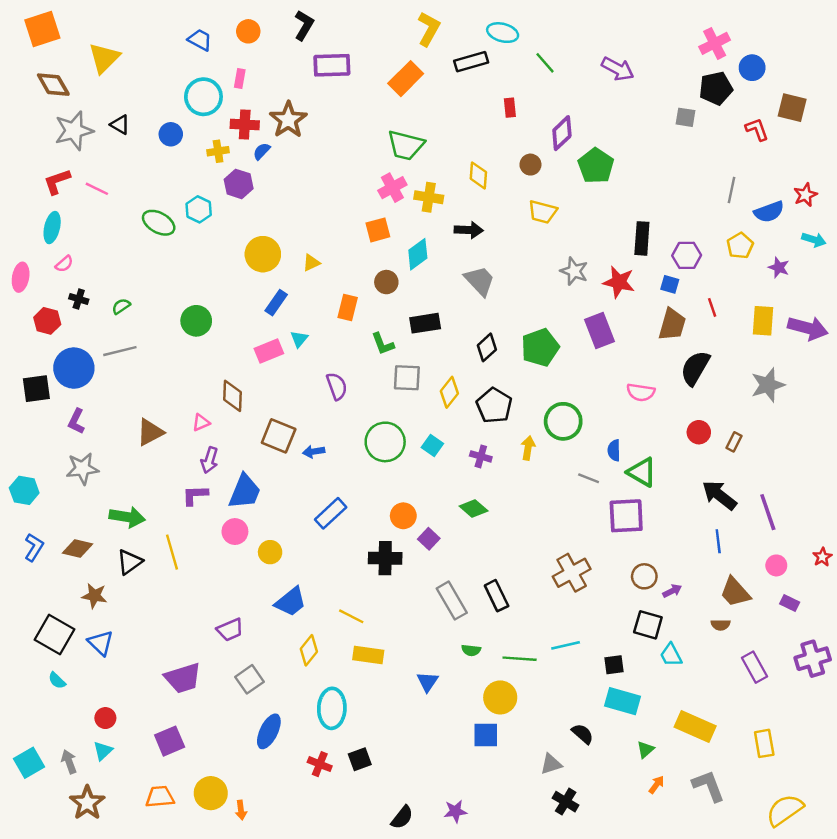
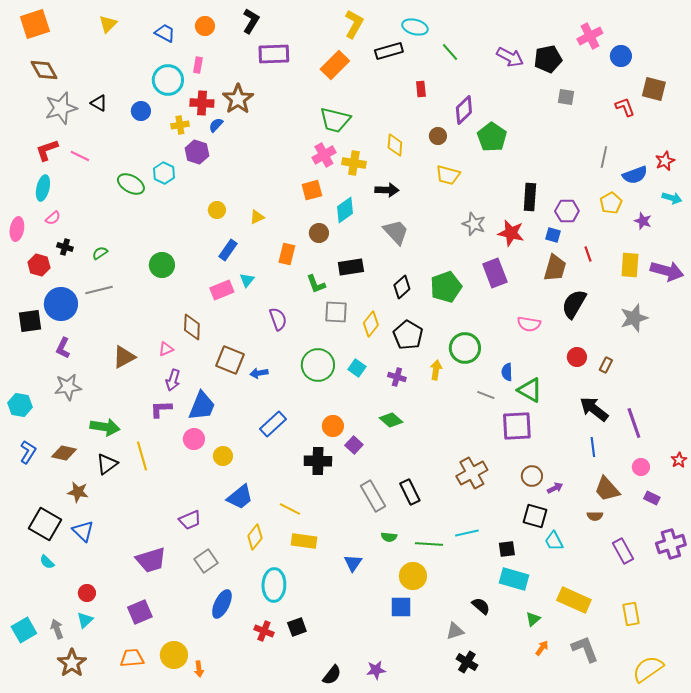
yellow triangle: (104, 58) -> (108, 24), moved, size x0.7
black pentagon: (716, 88) -> (548, 59), moved
yellow circle: (263, 254) -> (217, 210), size x0.6

